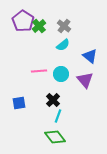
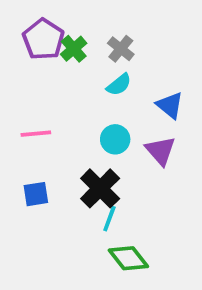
pink line: (39, 71) -> (36, 134), moved
black cross: (53, 100) -> (100, 188), size x1.5
green diamond: (55, 137) -> (128, 258), moved

